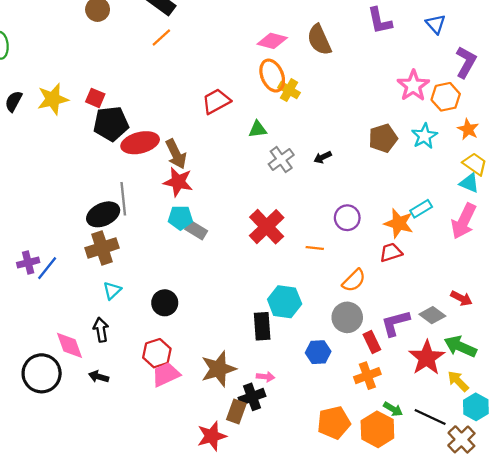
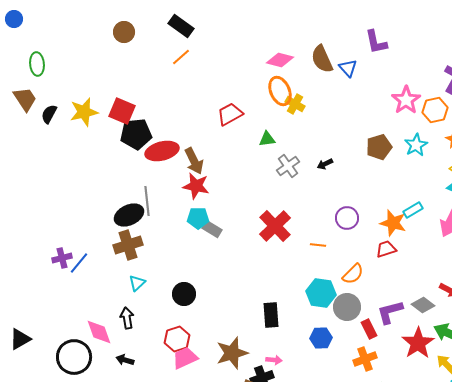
blue triangle: (436, 24) -> (348, 68), moved
red square: (95, 98) -> (122, 111), size x1.5
cyan hexagon: (285, 302) -> (321, 293), moved

